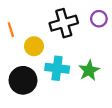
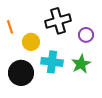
purple circle: (99, 19) -> (86, 35), moved

